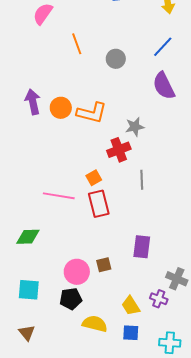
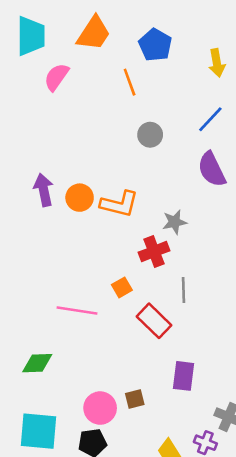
orange line: (77, 44) -> (130, 82), moved
red rectangle: (99, 204) -> (154, 321), moved, turned -32
cyan square: (29, 290) -> (38, 431), size x1.4

